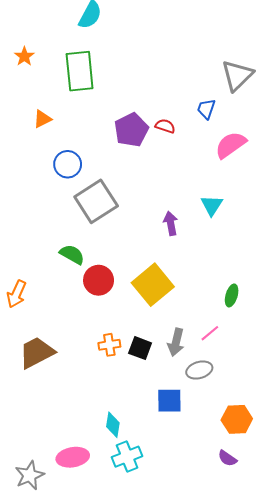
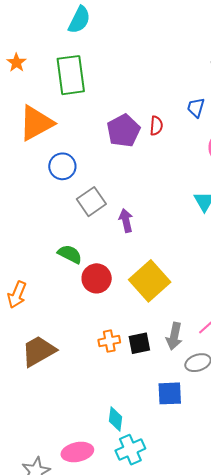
orange triangle: (42, 119) -> (36, 123), size x2.0
red semicircle: (165, 126) -> (156, 126), turned 78
gray square: (96, 201) -> (91, 202), size x0.7
purple arrow: (171, 223) -> (126, 221), moved
black square: (140, 348) -> (139, 343), turned -30

